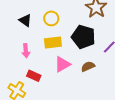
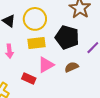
yellow circle: (51, 18) -> (35, 19), size x1.5
red rectangle: (34, 76) -> (29, 79), moved

